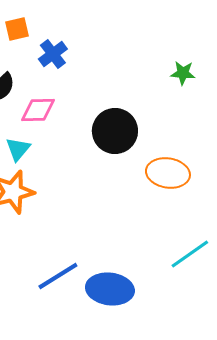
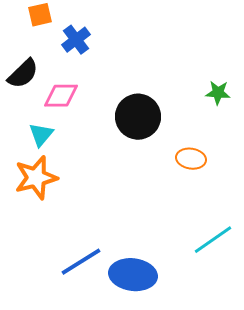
green star: (183, 73) -> (218, 93), moved
orange ellipse: (168, 173) -> (191, 159), size x0.7

